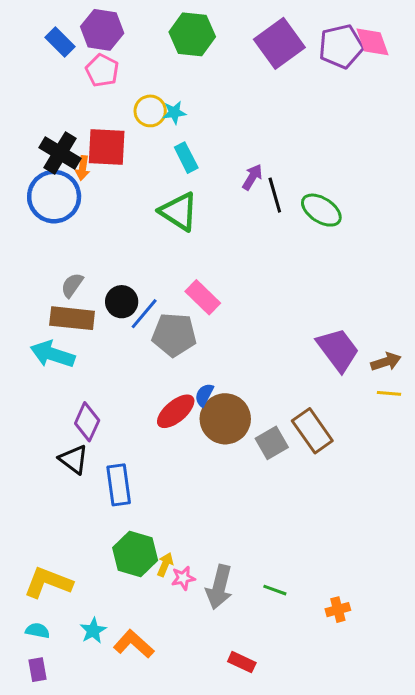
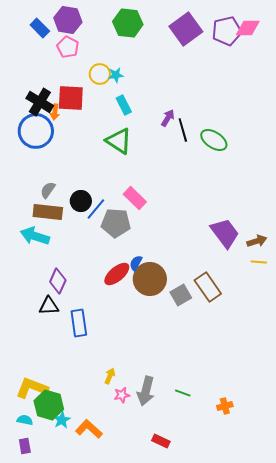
pink diamond: (372, 42) -> (248, 28), turned -70
black triangle: (74, 459) -> (49, 306), turned -40
green hexagon: (135, 554) -> (49, 405), moved
pink star: (183, 578) -> (122, 395), moved

